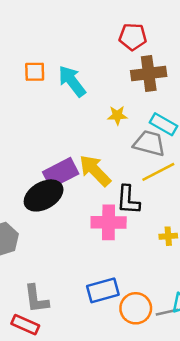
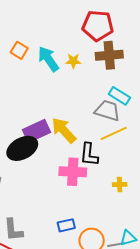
red pentagon: (133, 37) -> (98, 26), size x1.4
orange square: (35, 72) -> (19, 50), turned 30
yellow star: (117, 115) -> (73, 61), moved
blue rectangle: (103, 290) -> (66, 225), size x0.7

